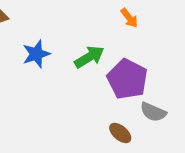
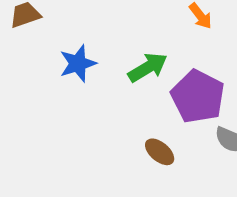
brown ellipse: (120, 133) -> (160, 152), moved

